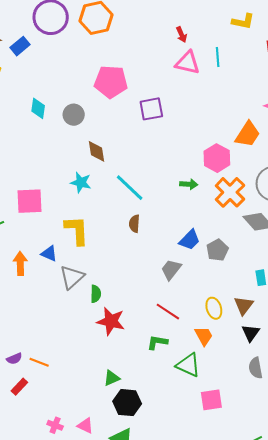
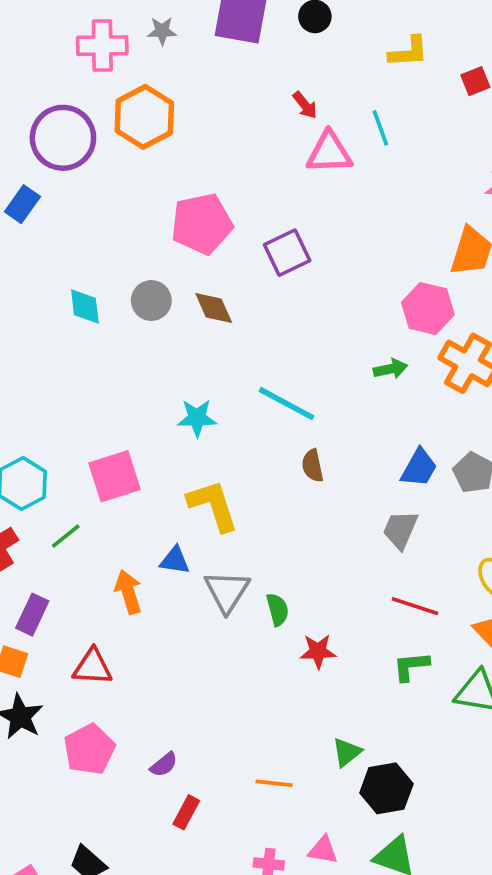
brown diamond: (97, 151) -> (214, 308), moved
red star: (111, 321) -> (318, 651), size x0.7
orange line: (39, 362) -> (274, 783), moved

